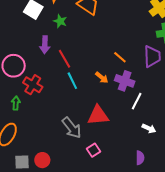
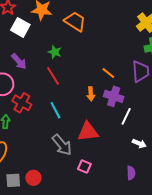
green star: (60, 21) -> (55, 52), moved
purple arrow: (45, 45) -> (19, 61), moved, turned -42
orange arrow: (102, 78) -> (91, 94), turned 48
cyan line: (72, 81) -> (55, 110), moved
pink square: (94, 150) -> (84, 166), turned -32

